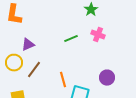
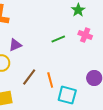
brown line: (34, 70) -> (29, 77), moved

